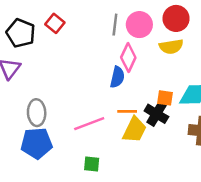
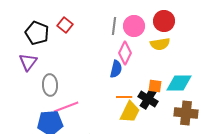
gray ellipse: (37, 113) -> (50, 85), moved
pink line: (89, 124) -> (66, 107), moved

